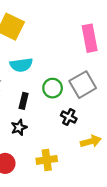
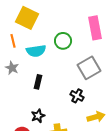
green circle: (53, 88) -> (63, 41), moved
black star: (19, 127) -> (38, 116), moved

